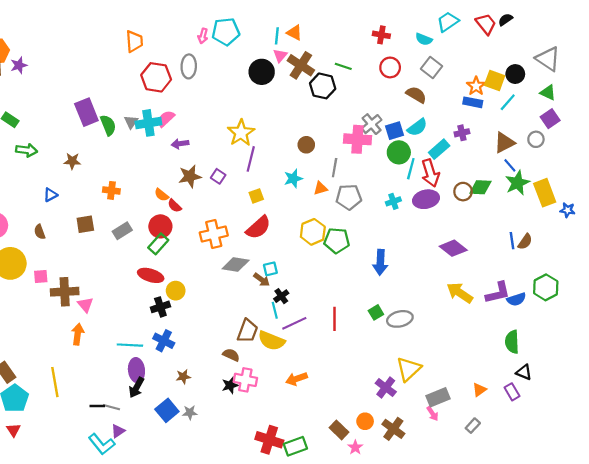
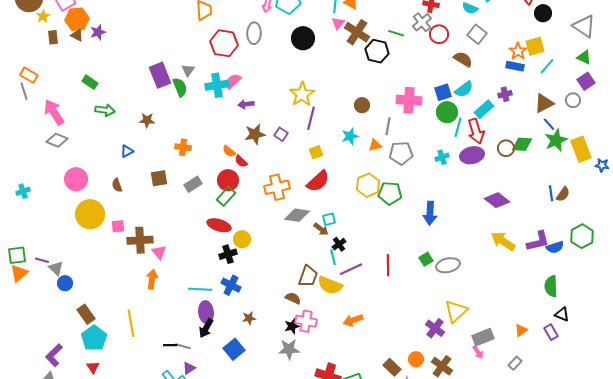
black circle: (262, 72) -> (303, 38), moved
black circle: (515, 74) -> (543, 13), moved
yellow square: (495, 81) -> (535, 46), turned -36
gray triangle: (131, 122) -> (188, 70), moved
gray cross: (372, 124) -> (422, 22), moved
gray star: (190, 413) -> (289, 349), moved, size x1.5

